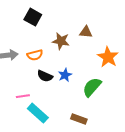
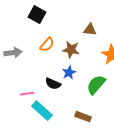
brown star: (61, 41) -> (71, 50), moved
orange semicircle: (35, 55) -> (47, 45), moved, turned -35
black semicircle: (45, 76) -> (53, 84), moved

